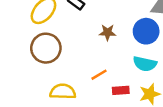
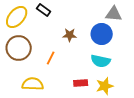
orange line: (99, 75) -> (51, 58), moved, turned -32

